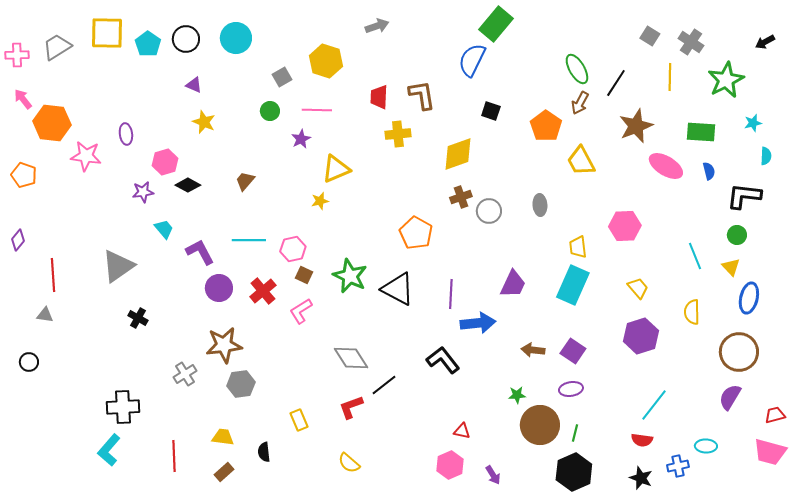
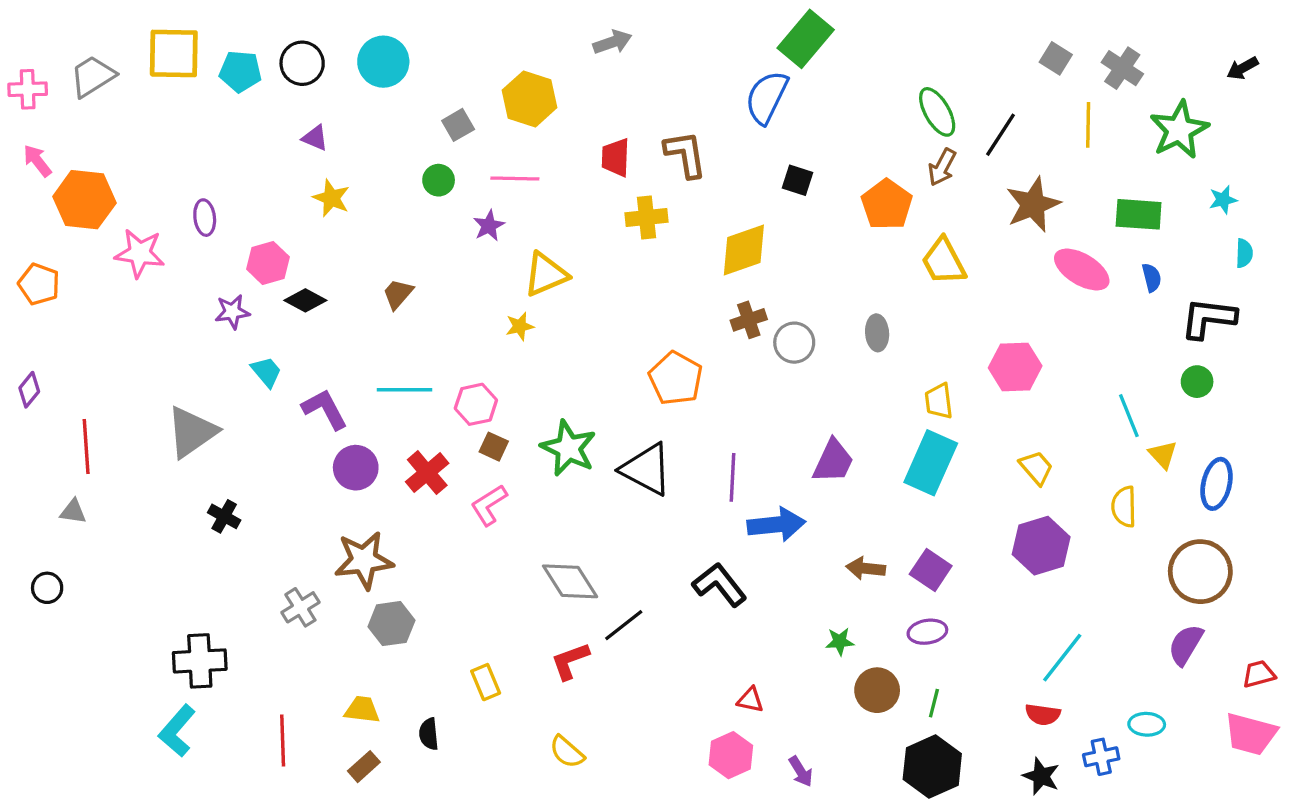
cyan pentagon: (148, 44) -> (240, 71), turned -30
yellow triangle: (731, 267) -> (1163, 455), moved
brown circle: (540, 425) -> (877, 690), size x0.7

